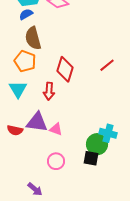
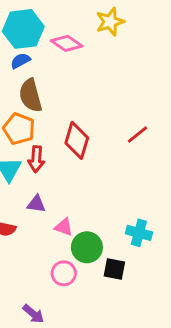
red arrow: (49, 91) -> (36, 159), moved
purple triangle: (37, 122) -> (36, 204), moved, size x0.6
green circle: (97, 144) -> (87, 247), moved

